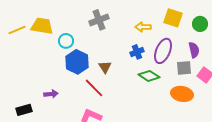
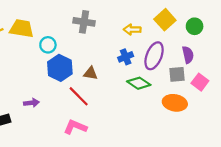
yellow square: (173, 18) -> (165, 20), turned 30
gray cross: (99, 20) -> (84, 22), turned 30
brown triangle: (105, 67) -> (91, 73), turned -48

